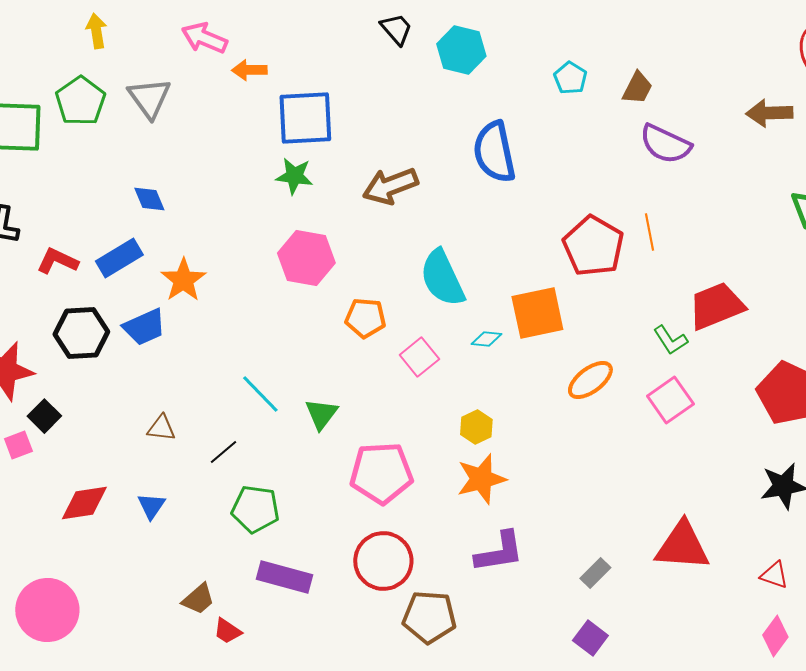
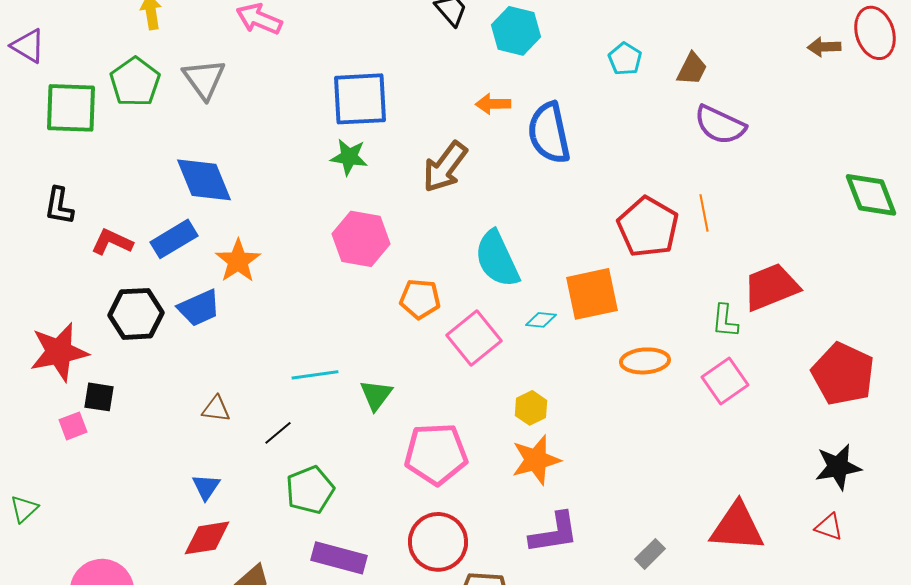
orange arrow: (249, 70) -> (493, 104), moved
brown arrow: (769, 113) -> (824, 47), moved, size x0.7
brown arrow: (390, 186) -> (445, 167), turned -32
blue diamond: (149, 199) -> (204, 180), size x1.8
green L-shape: (670, 340) -> (725, 321), turned 39
pink square: (419, 357) -> (474, 338), size x1.4
orange ellipse: (590, 380) -> (645, 361), turned 33
cyan line: (260, 394) -> (315, 375), turned -54
black square: (44, 416) -> (99, 397), turned -36
red diamond: (84, 503) -> (207, 538), moved
green pentagon: (255, 509) -> (310, 490), turned -30
red triangle: (774, 575) -> (829, 527), moved

